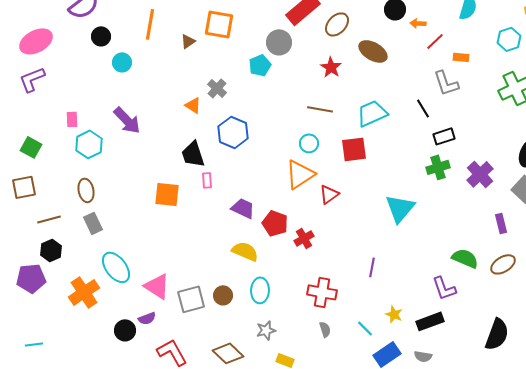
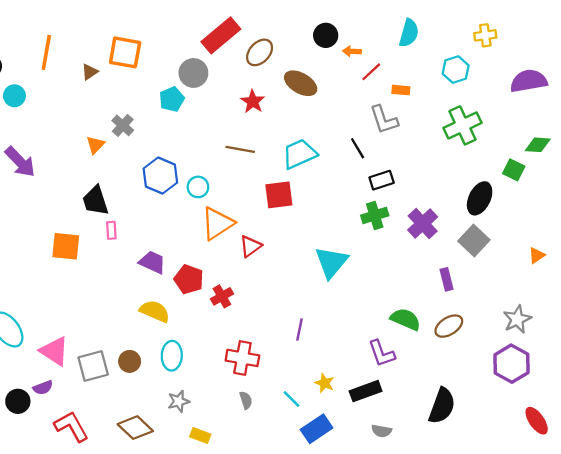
orange triangle: (193, 105) -> (95, 145), turned 42
blue hexagon: (233, 132) -> (160, 176), moved
cyan circle: (309, 143) -> (198, 187), moved
gray semicircle: (423, 356) -> (382, 431), moved

